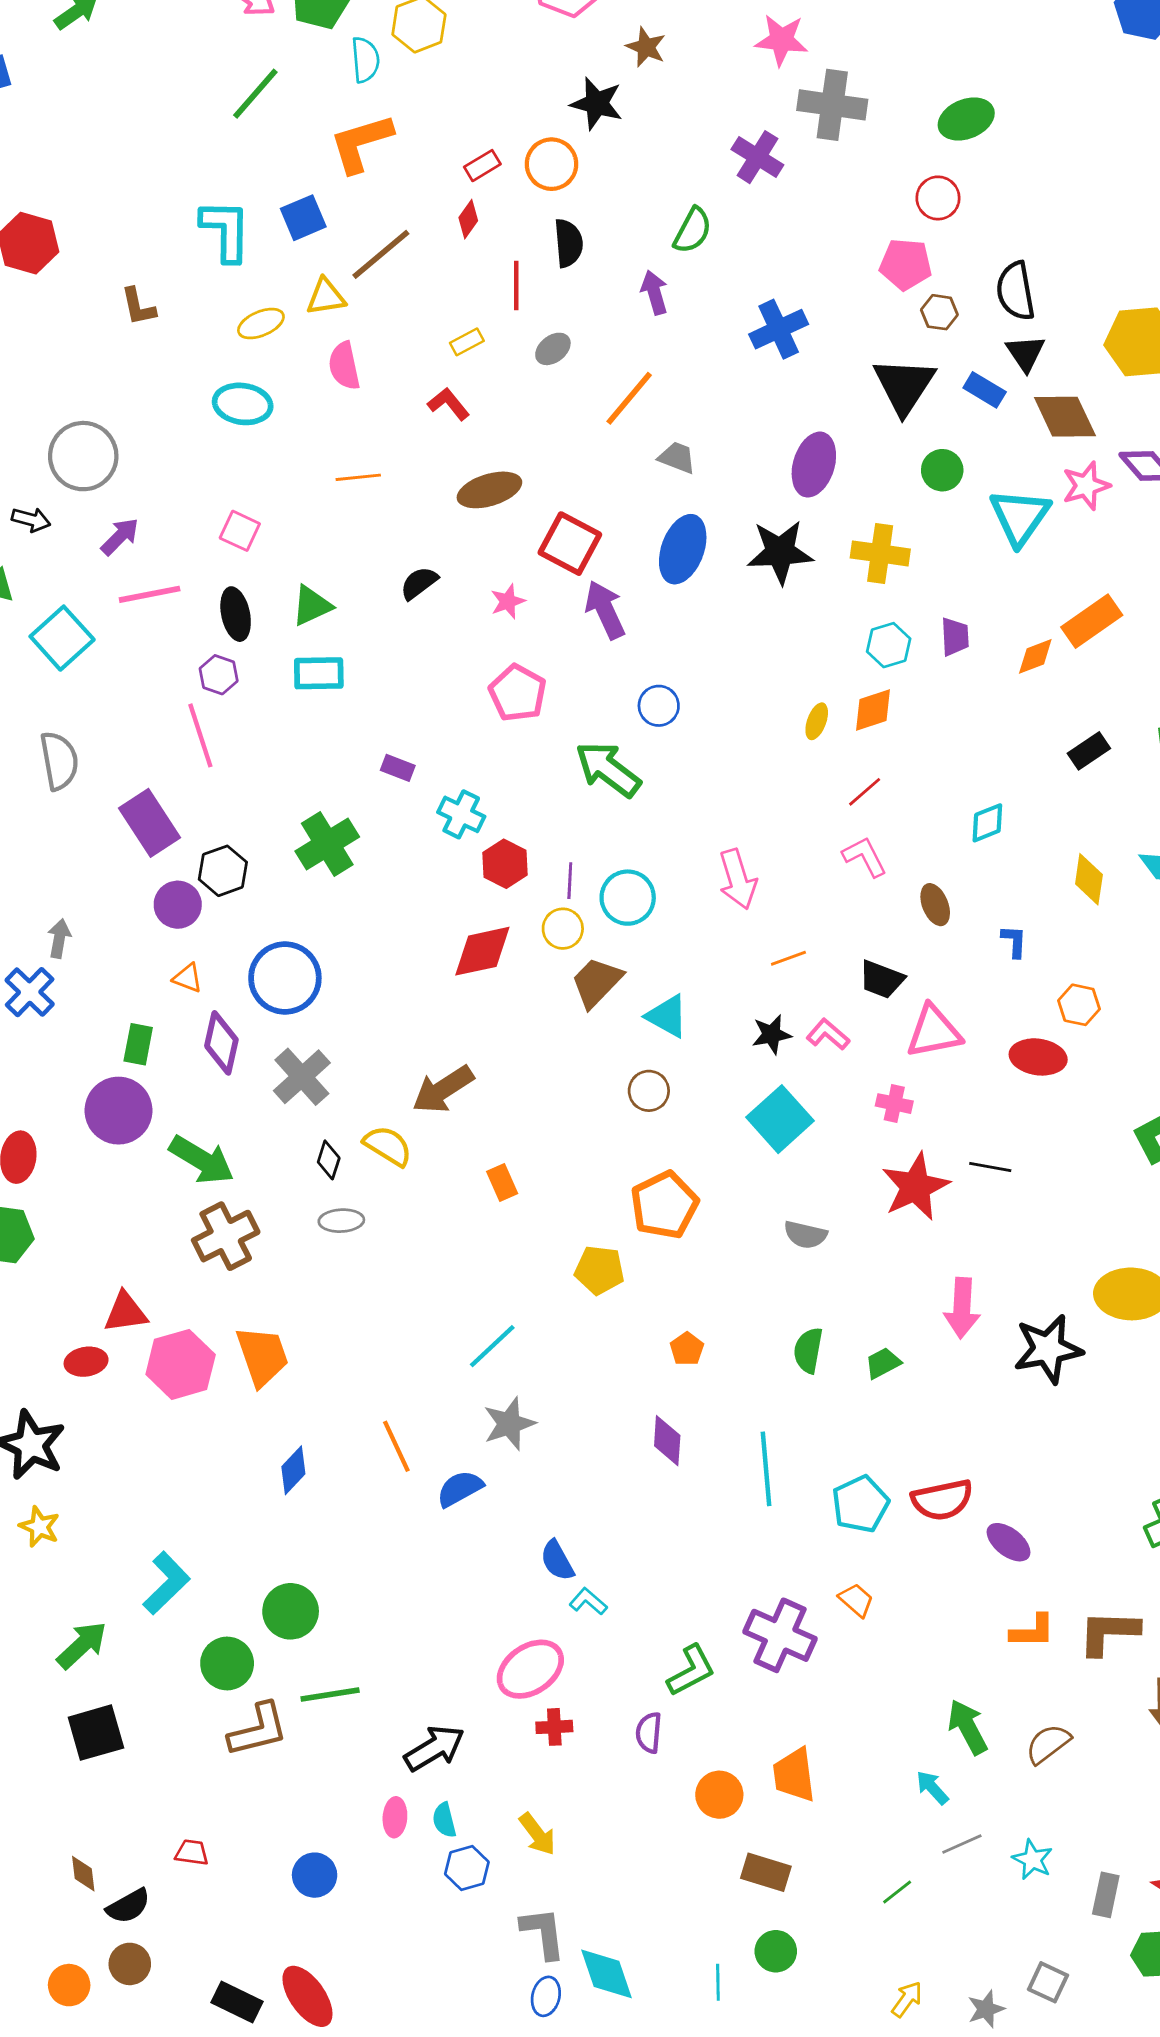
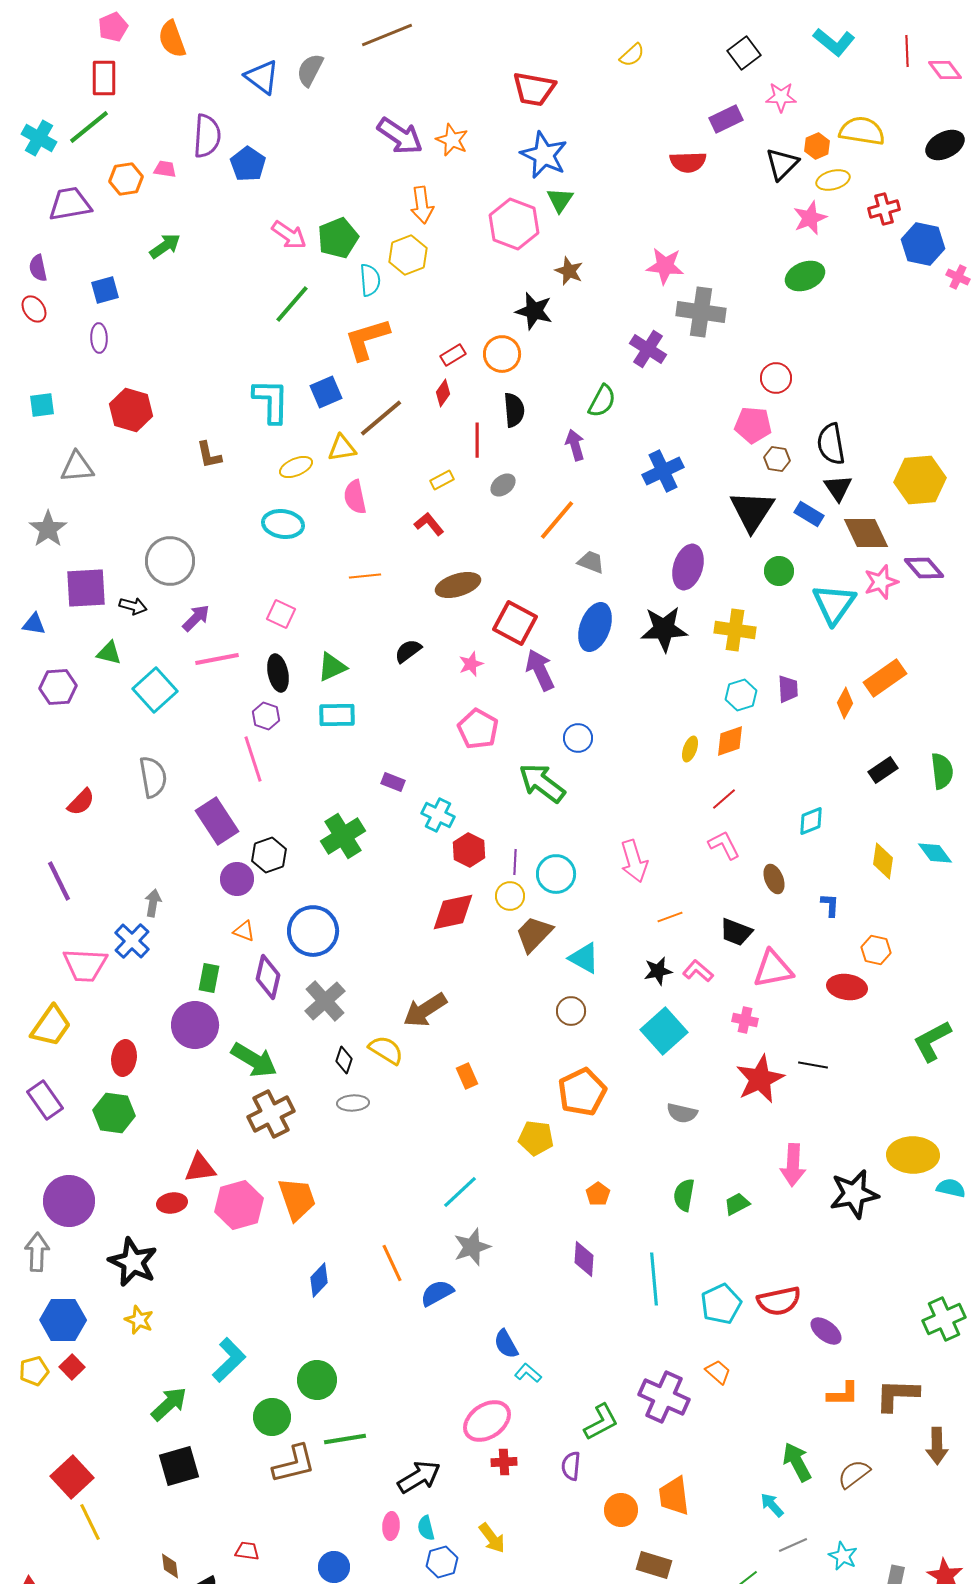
green ellipse: (966, 119) -> (805, 276), moved
orange diamond: (1035, 656) -> (845, 703), turned -40

